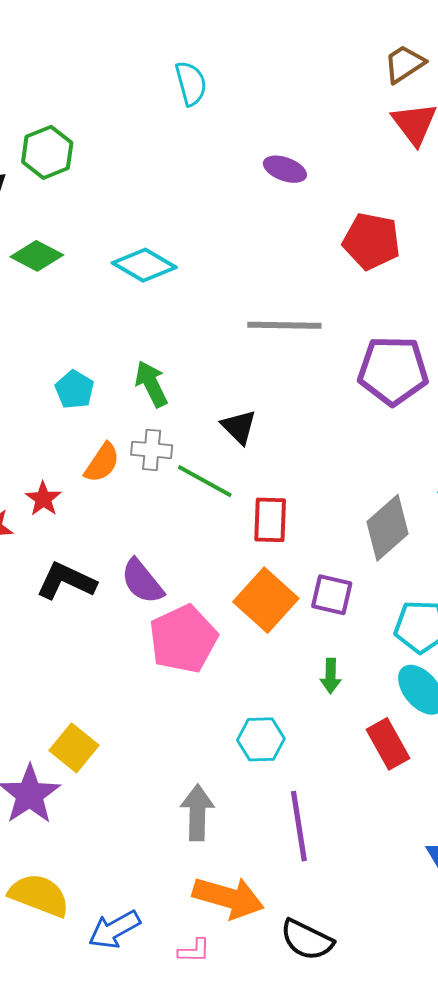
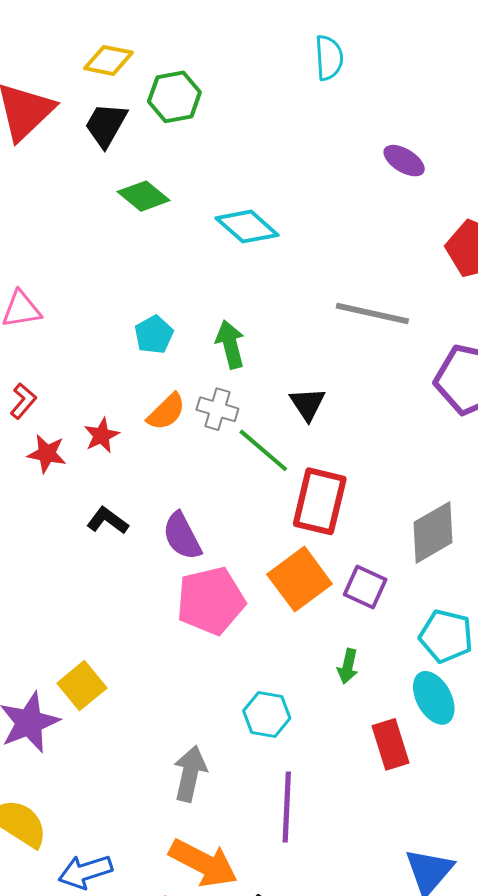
red rectangle: (270, 520) -> (320, 501), size x1.4
black L-shape: (66, 581) -> (108, 521), size x0.7

